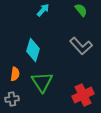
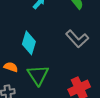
orange semicircle: (15, 74) -> (11, 67), turned -80

